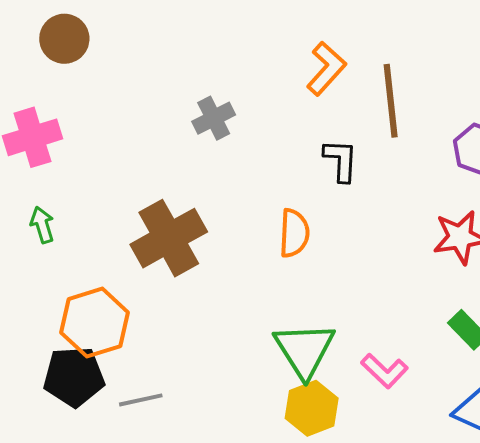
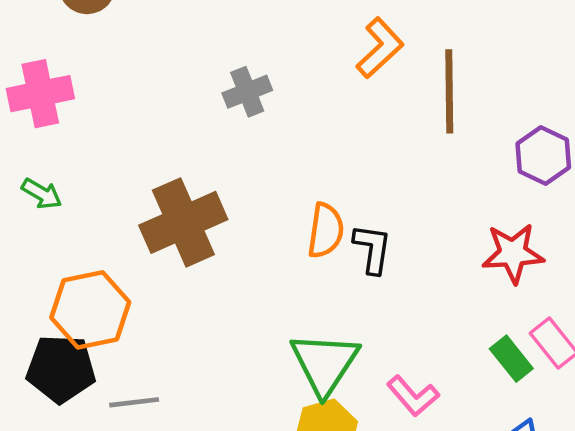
black L-shape: (341, 160) -> (372, 249), moved
green arrow: (42, 225) -> (42, 194), turned 132

